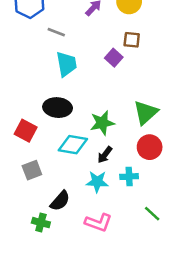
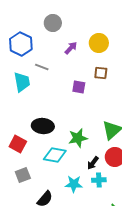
purple square: (114, 58) -> (79, 87), moved, turned -32
cyan trapezoid: (66, 64) -> (22, 82), moved
black arrow: (105, 155) -> (93, 163), moved

